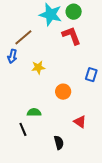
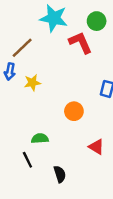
green circle: (74, 12) -> (97, 21), moved
yellow star: (38, 67) -> (32, 83), moved
black semicircle: (59, 143) -> (60, 174), moved

